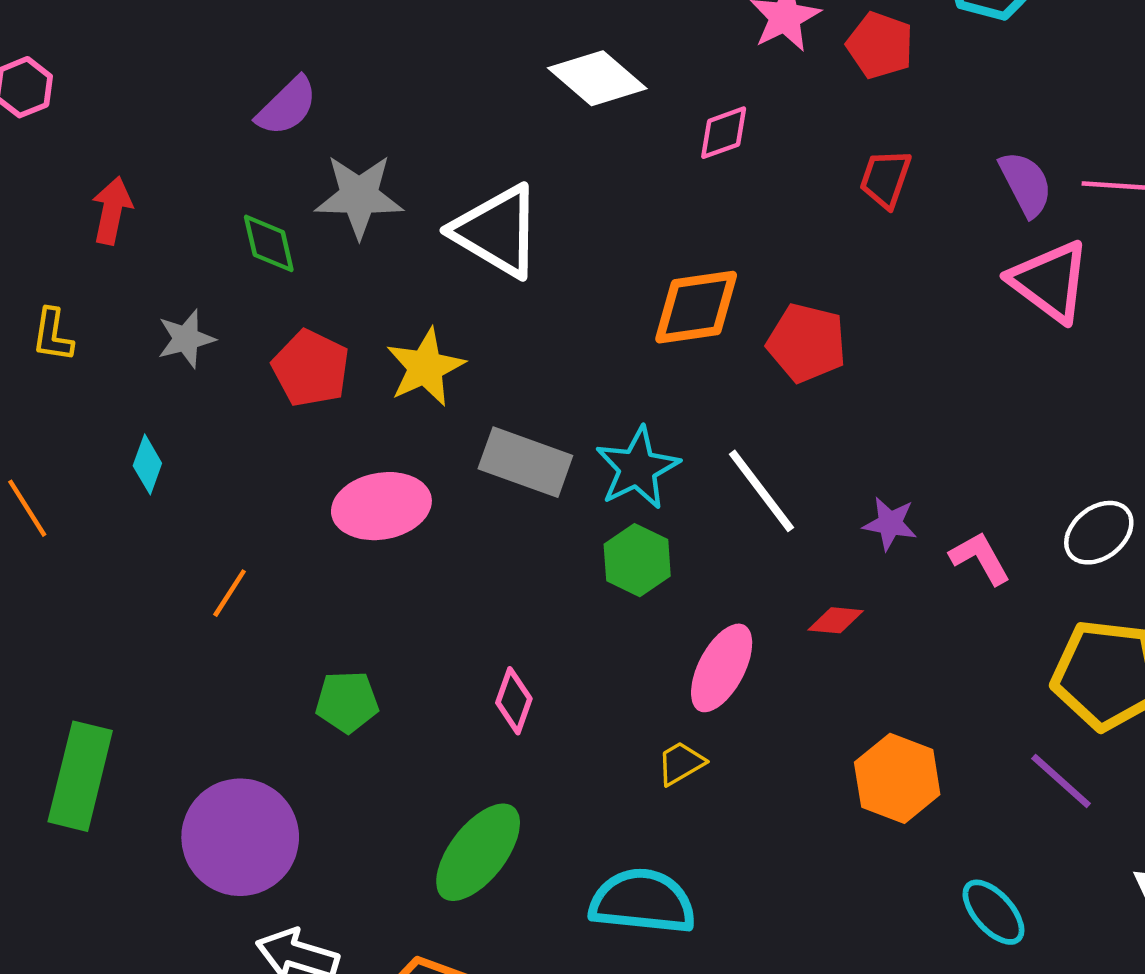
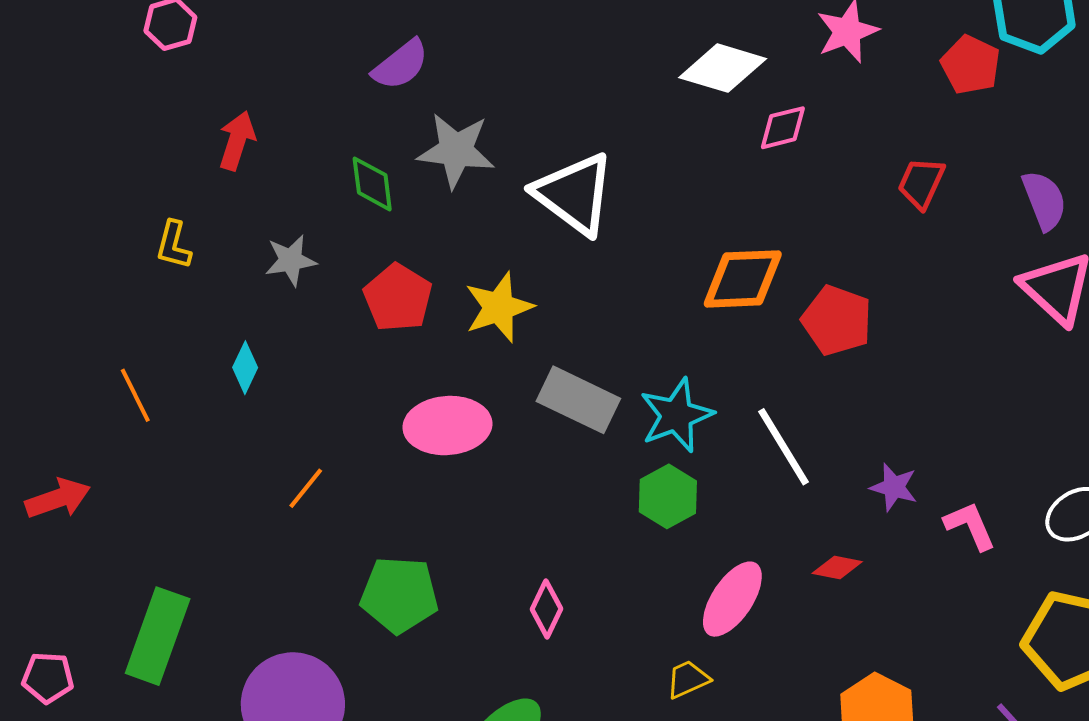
red pentagon: (880, 45) -> (971, 65), moved
white diamond: (597, 78) -> (723, 68), moved, turned -30
green pentagon: (347, 702) -> (399, 595), size x1.4

